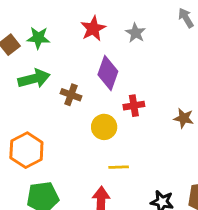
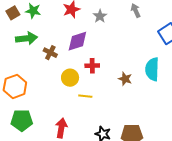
purple diamond: (108, 73) -> (77, 41), turned 45
yellow line: (119, 167) -> (85, 96), moved

